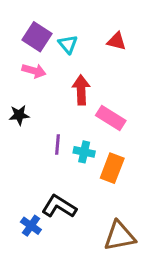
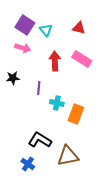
pink rectangle: (111, 118) -> (82, 59), moved
purple line: (58, 145) -> (39, 88), moved
blue cross: (31, 226) -> (28, 164), moved
brown triangle: (120, 236) -> (68, 156), moved

